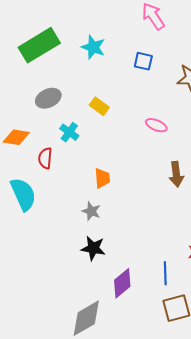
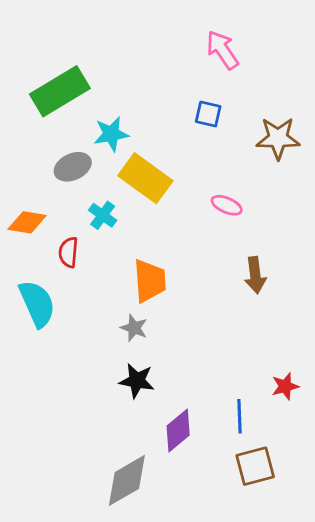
cyan star: (93, 47) -> (111, 134), moved, turned -30
yellow rectangle: (99, 106) -> (145, 178), size x1.8
orange trapezoid: (102, 178) -> (150, 281), size x1.5

